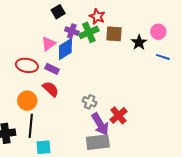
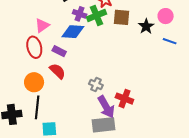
pink triangle: (48, 44) -> (42, 26), moved
blue diamond: (65, 49) -> (73, 32), turned 35
red ellipse: (27, 65) -> (34, 47), turned 65
red cross: (118, 115) -> (124, 99), turned -30

